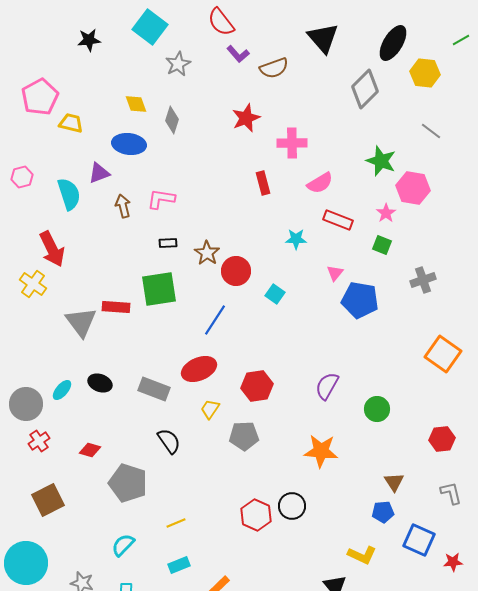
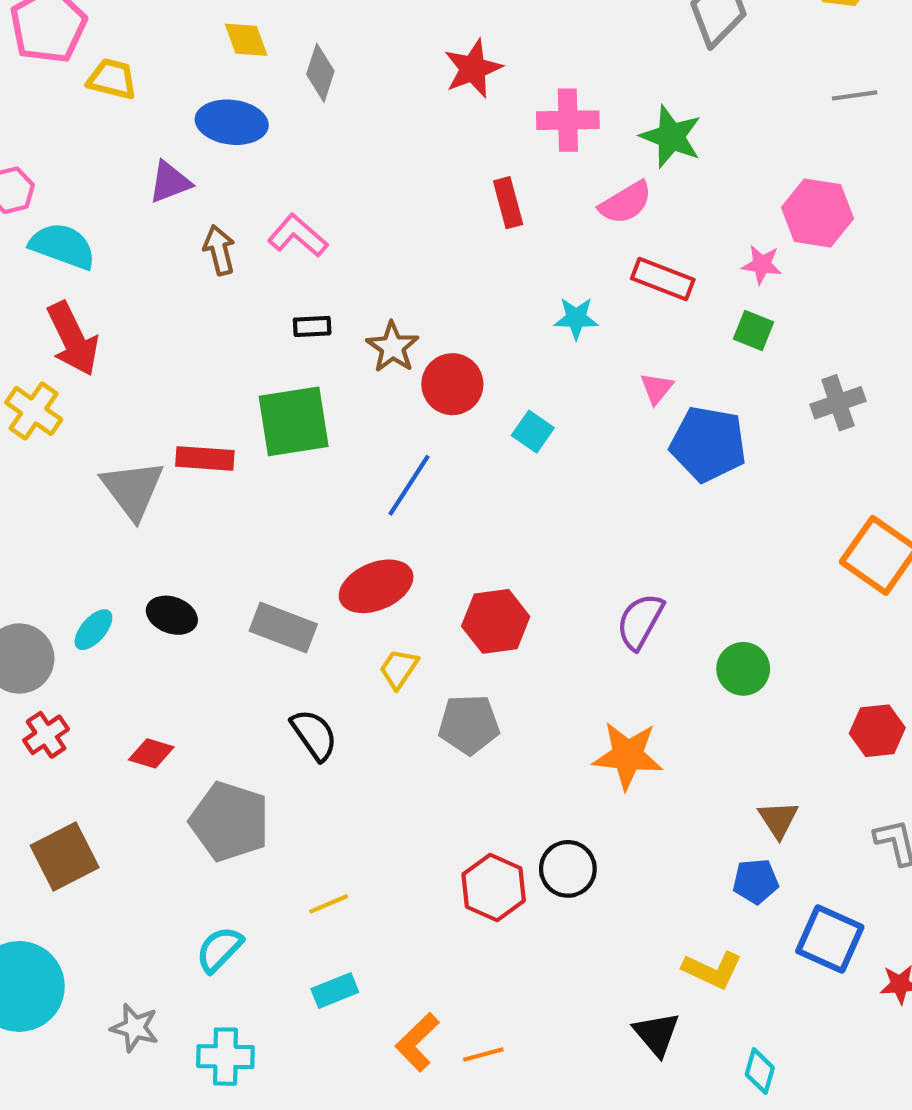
gray line: (431, 131) -> (855, 95), turned -45
green star: (381, 161) -> (671, 137), moved
cyan semicircle: (69, 194) -> (63, 246), moved, turned -52
pink L-shape: (161, 199) -> (298, 236), turned 32
pink star: (386, 213) -> (762, 265), turned -30

